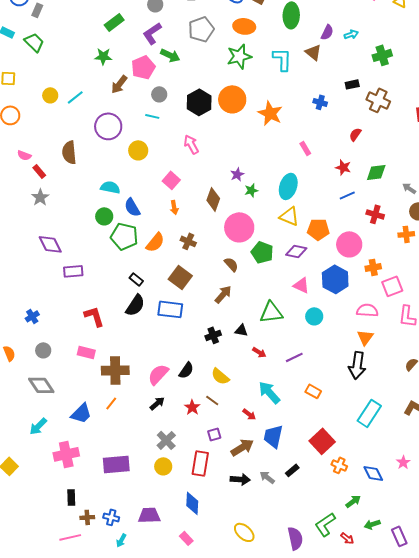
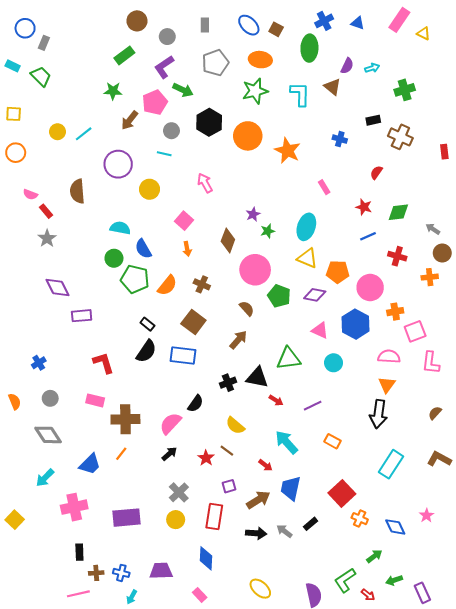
black hexagon: (199, 102) -> (209, 122), moved
black triangle: (241, 330) -> (257, 377), size x1.6
black semicircle: (186, 370) -> (196, 404), moved

